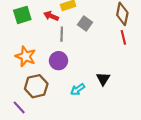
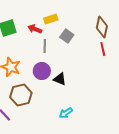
black triangle: (103, 79) -> (60, 79), moved, turned -40
cyan arrow: (78, 89) -> (66, 113), moved

